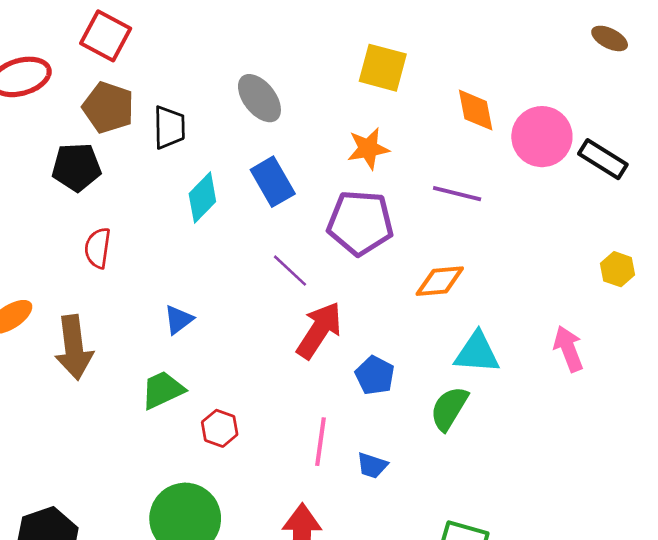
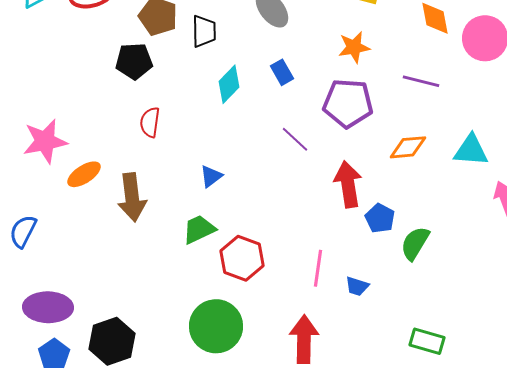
blue rectangle: (273, 182) -> (282, 72), size x0.7
red arrow: (319, 330) -> (348, 184), moved, turned -42
cyan triangle: (477, 353) -> (471, 150), moved
blue pentagon: (375, 375) -> (380, 218), moved
red hexagon: (220, 428) -> (242, 258), size x1.6

